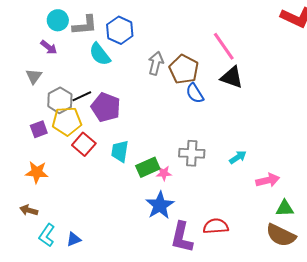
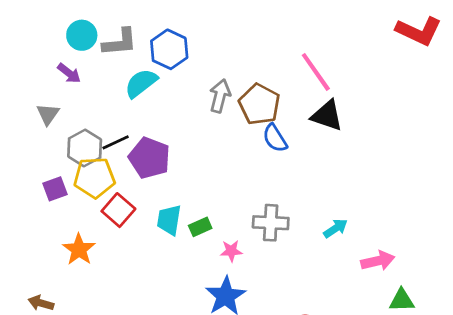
cyan semicircle: (100, 54) -> (141, 83), turned 90
green rectangle: (148, 167) -> (200, 227), moved, size x0.7
orange star: (37, 172) -> (79, 250), moved, turned 30

